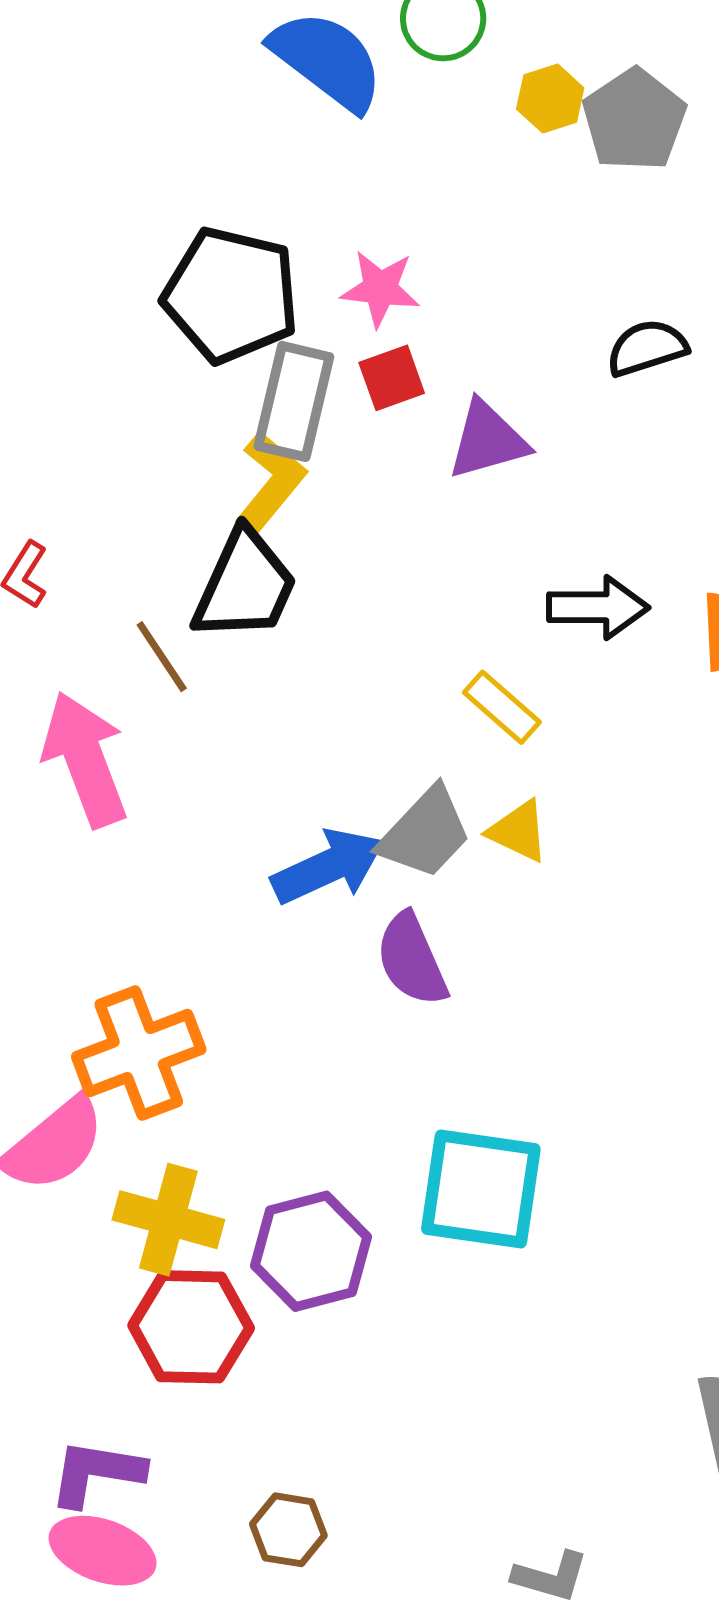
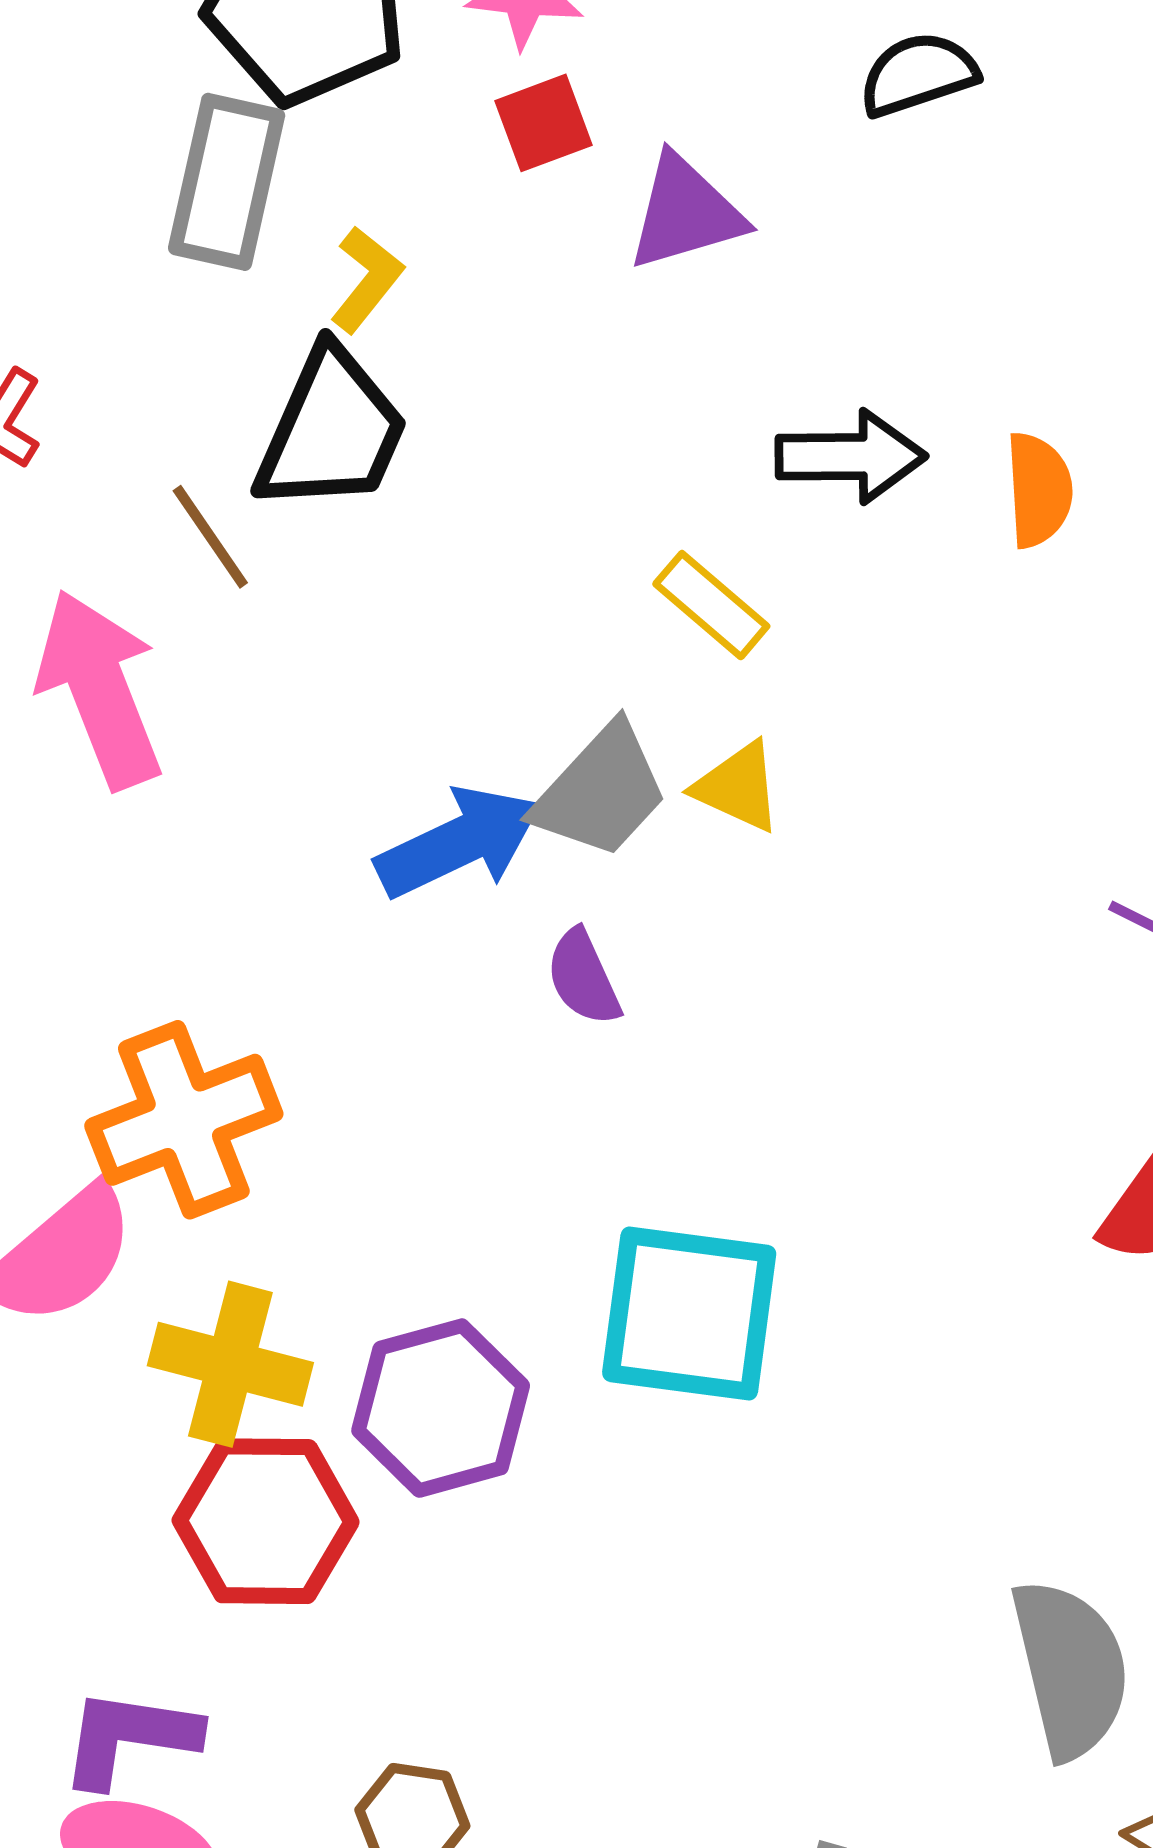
gray rectangle: (294, 401) -> (227, 182), moved
yellow L-shape: (270, 483) -> (367, 279), size x0.7
purple semicircle: (412, 960) -> (583, 977), size x0.7

